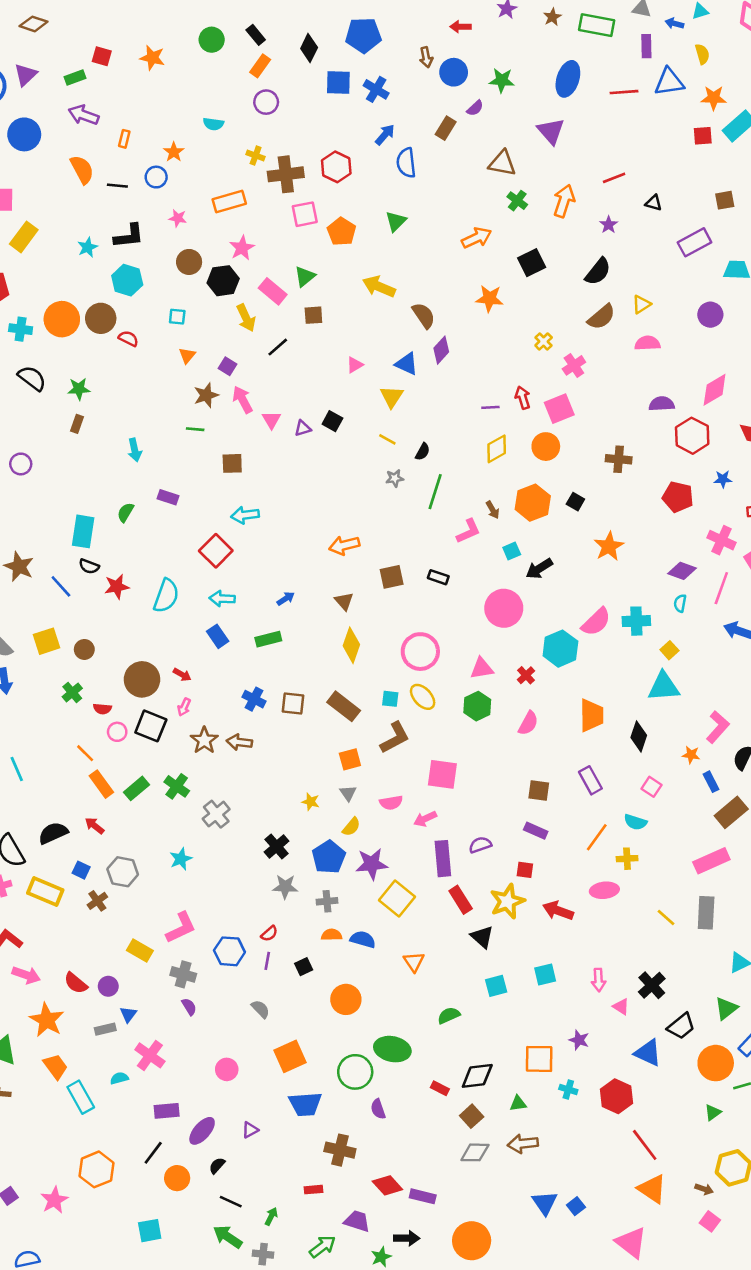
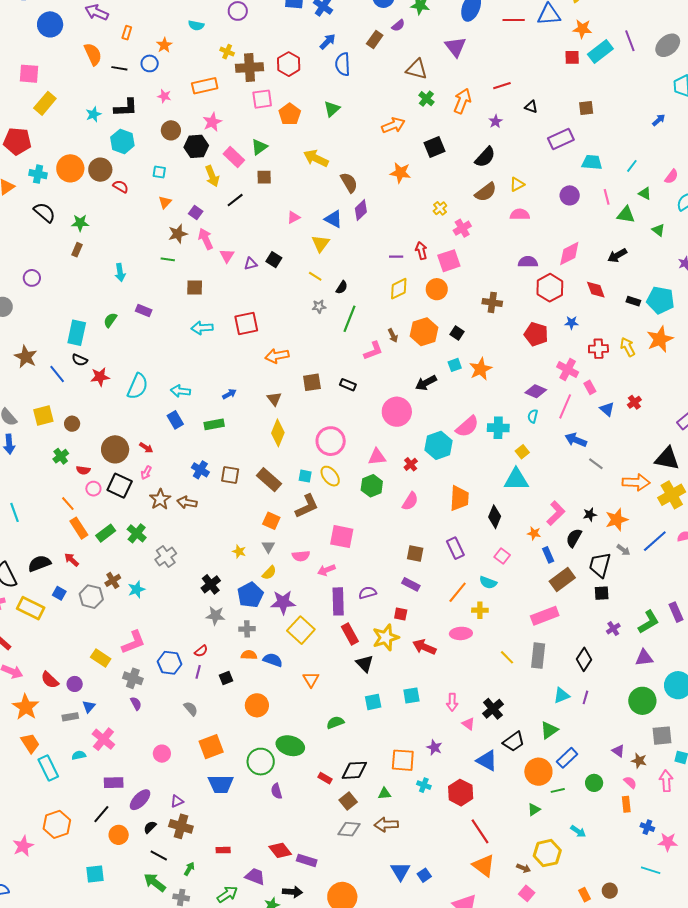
red square: (216, 551) -> (246, 324), moved, turned 30
cyan square: (512, 551) -> (455, 365), moved
orange square: (350, 759) -> (271, 521), turned 36
brown cross: (97, 901) -> (113, 580), moved
brown cross: (340, 1150) -> (181, 826), moved

